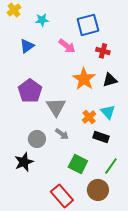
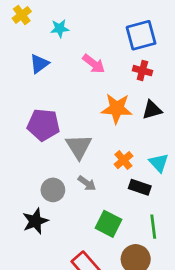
blue square: (88, 25) -> (141, 35), moved
orange star: (84, 79) -> (117, 109), turned -30
purple pentagon: (30, 91) -> (43, 125), turned -30
cyan triangle: (108, 112) -> (159, 163), moved
green line: (111, 166) -> (153, 227), turned -42

